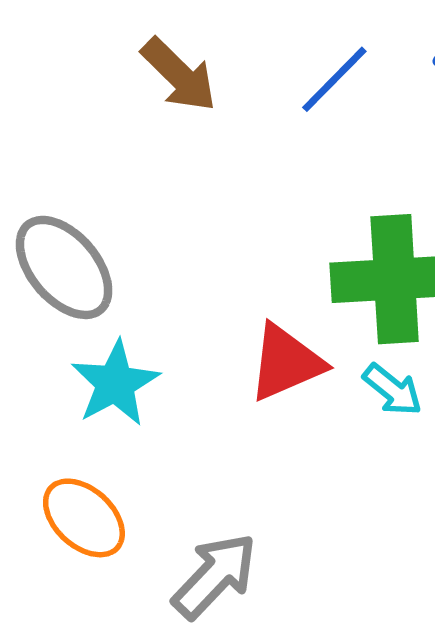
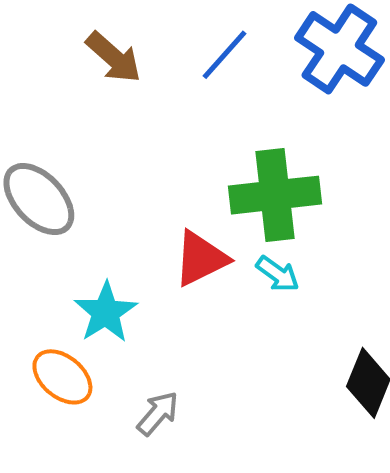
cyan star: (115, 383) -> (106, 312), moved
gray arrow: (215, 576) -> (158, 413), size x0.7

